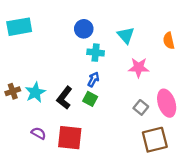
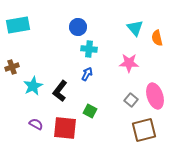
cyan triangle: (126, 35) -> (135, 28), moved
brown cross: (13, 91) -> (12, 67), moved
green square: (90, 99) -> (90, 111), moved

